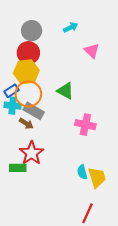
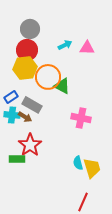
cyan arrow: (71, 27) -> (65, 45), moved
pink triangle: (92, 51) -> (87, 48), turned -42
blue rectangle: (11, 91) -> (11, 97), moved
orange circle: (28, 94) -> (48, 77), moved
cyan cross: (13, 106) -> (12, 115), moved

